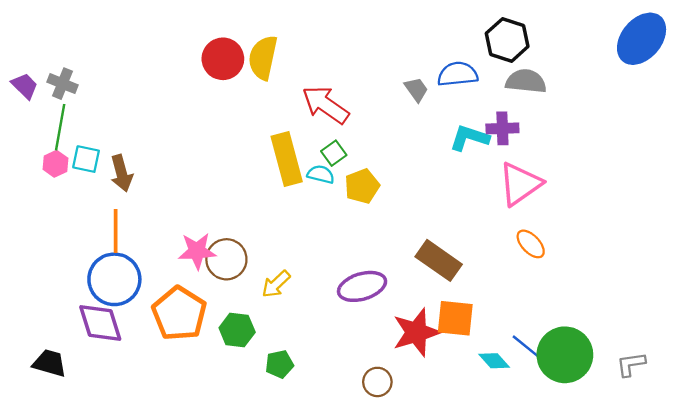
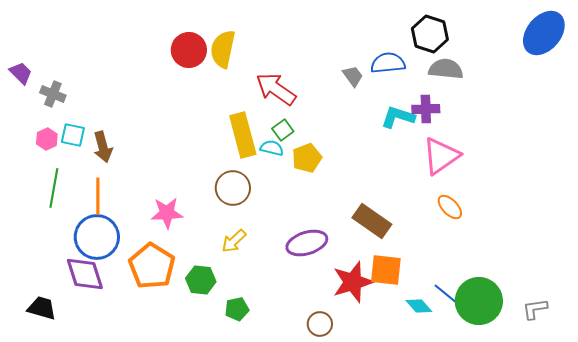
gray cross: (63, 84) -> (53, 94), moved
green line: (60, 127) -> (54, 188), moved
brown circle: (226, 259) -> (233, 188), moved

